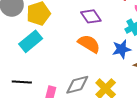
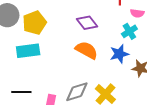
cyan rectangle: (31, 41) -> (28, 51), turned 35

